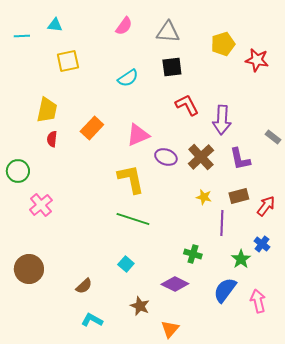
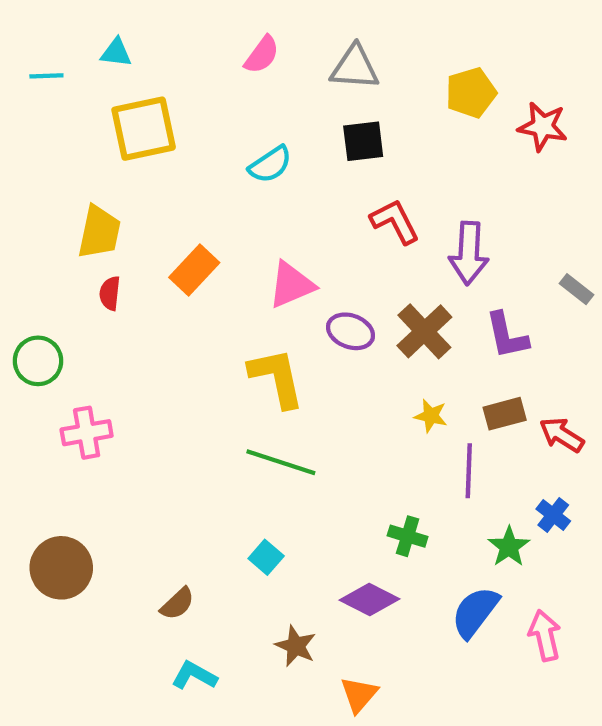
yellow square: (68, 61) -> (144, 129), size x1.4
pink cross: (41, 205) -> (87, 433), turned 30
red arrow: (266, 206) -> (562, 435), turned -95

